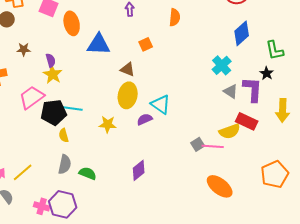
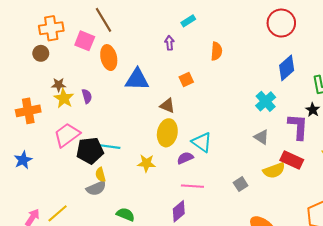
yellow star: (53, 74) -> (64, 98), moved
gray triangle: (231, 91) -> (261, 137), moved
pink line: (213, 146) -> (192, 186), moved
gray semicircle: (65, 164) -> (96, 188), moved, turned 54

